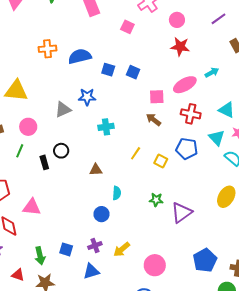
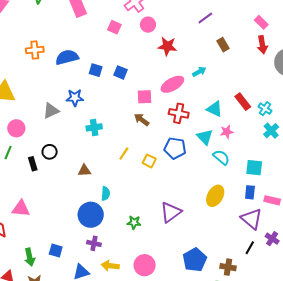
pink circle: (177, 20) -> (148, 25), moved
green star: (156, 200) -> (134, 222), moved
blue circle: (101, 214) -> (91, 215), size x1.6
purple cross: (95, 246) -> (94, 243), moved, turned 32
yellow arrow: (122, 249) -> (110, 266), moved, turned 48

